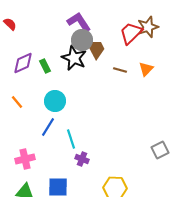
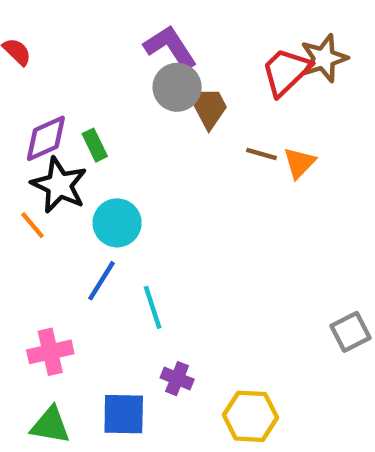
black star: (74, 58) -> (59, 185), moved
orange triangle: (146, 69) -> (299, 163), moved
purple cross: (82, 159) -> (177, 379), moved

